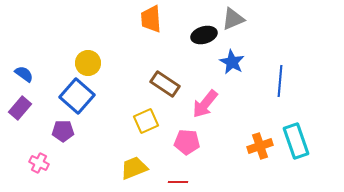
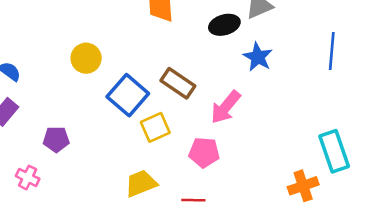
blue line: (280, 81) -> (332, 51), moved
blue square: (77, 96) -> (128, 95), moved
orange cross: (260, 146) -> (303, 186), moved

